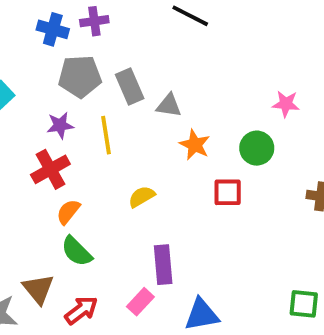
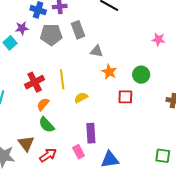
gray rectangle: (130, 87) -> (78, 30), moved
pink star: (286, 104) -> (158, 39), moved
purple star: (60, 125) -> (22, 28), moved
yellow line: (106, 135) -> (62, 79), moved
pink rectangle: (140, 302) -> (79, 152), turned -72

